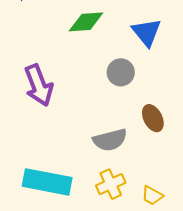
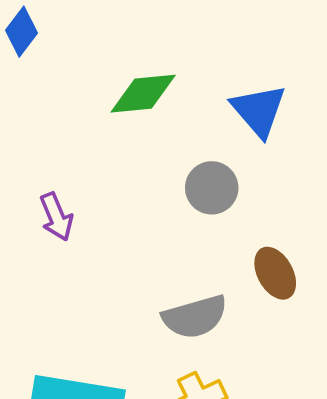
purple arrow: (39, 85) -> (56, 217), size x0.6

